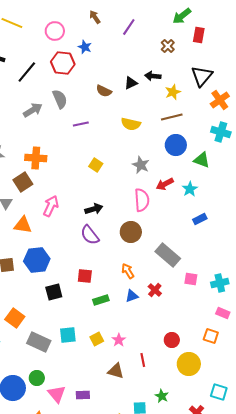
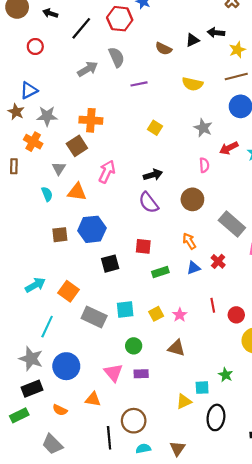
pink semicircle: (142, 200) -> (204, 165), size x0.6
red line: (143, 360) -> (213, 305), moved
green circle: (37, 378) -> (134, 346), moved

